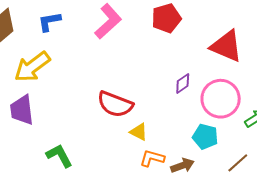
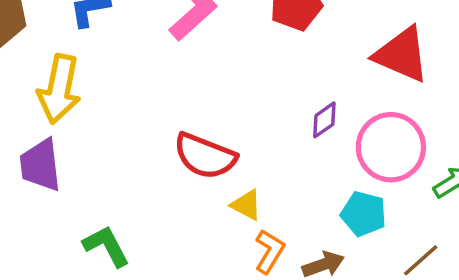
yellow arrow: (32, 67) -> (59, 89), turned -42
orange L-shape: (152, 158) -> (269, 251), turned 105

